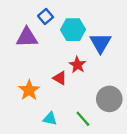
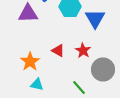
red star: (77, 65) -> (83, 50), moved
cyan triangle: (50, 119) -> (37, 84), moved

